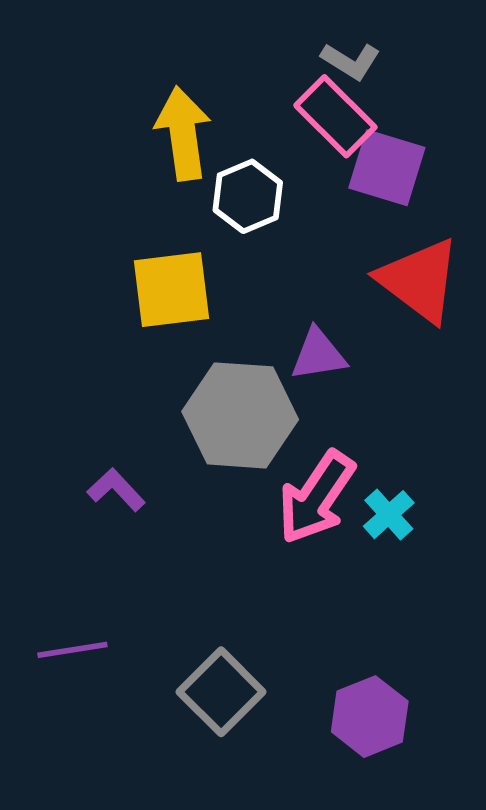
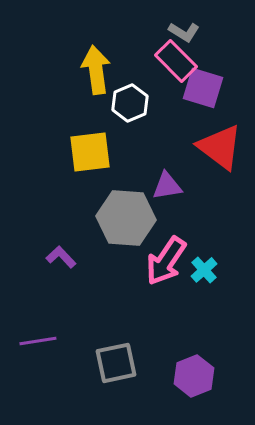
gray square: (221, 692) -> (116, 363), turned 33

